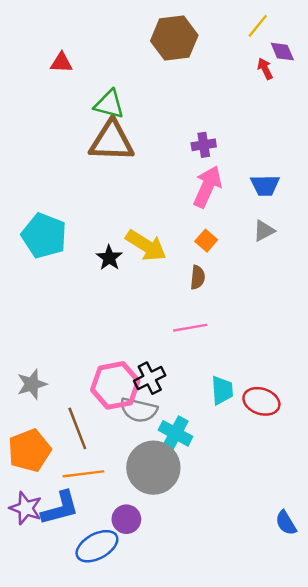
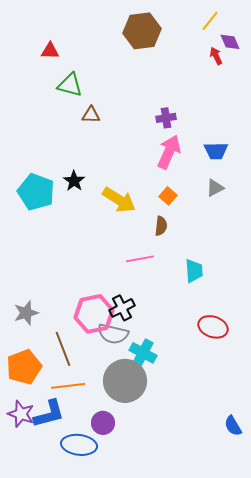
green triangle: (109, 104) -> (70, 85), moved
brown triangle: (112, 141) -> (91, 115), size x0.5
black star: (109, 258) -> (74, 181), moved
pink line: (190, 328) -> (140, 259), moved
cyan trapezoid: (222, 390) -> (194, 271), moved
blue ellipse: (97, 546) -> (79, 445), turned 36

